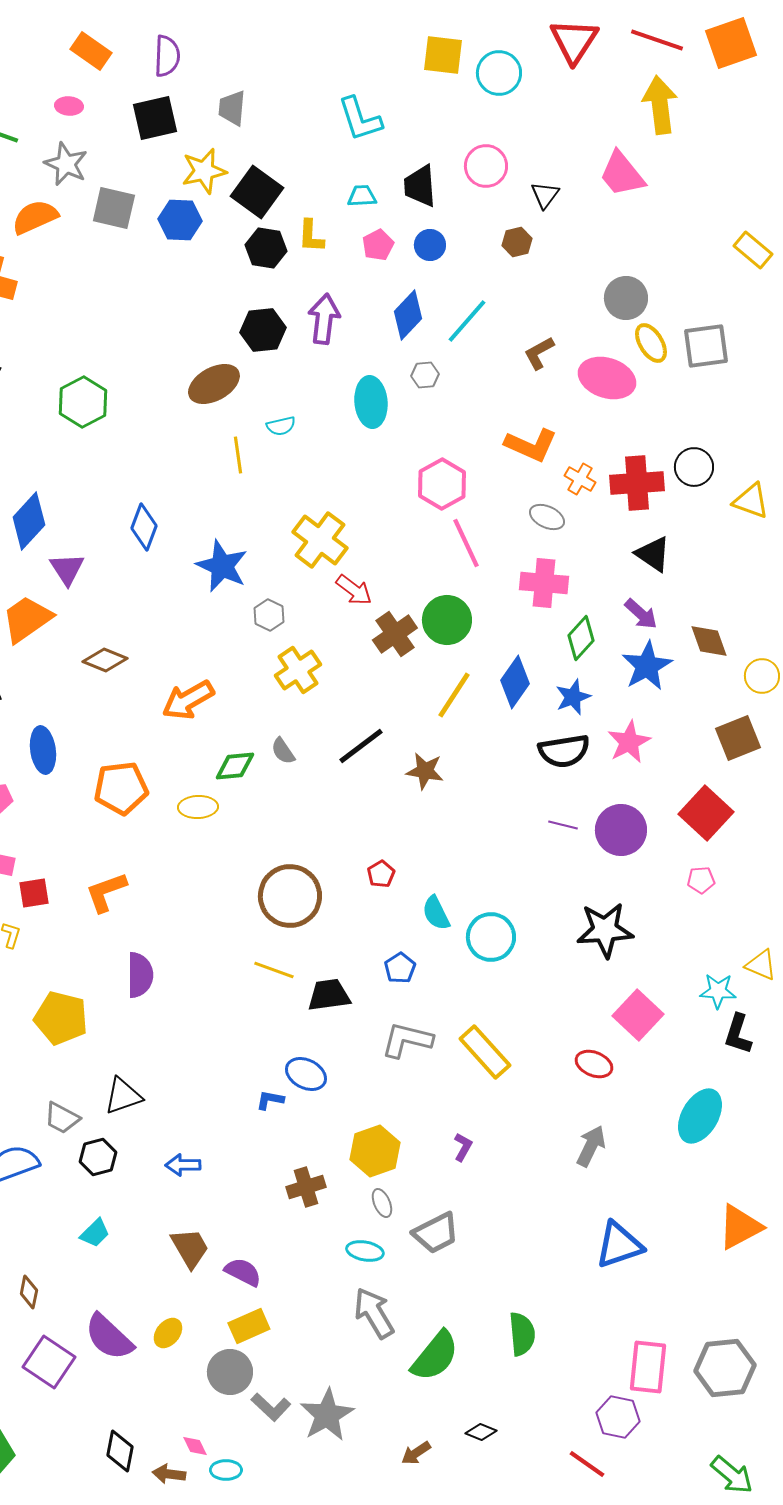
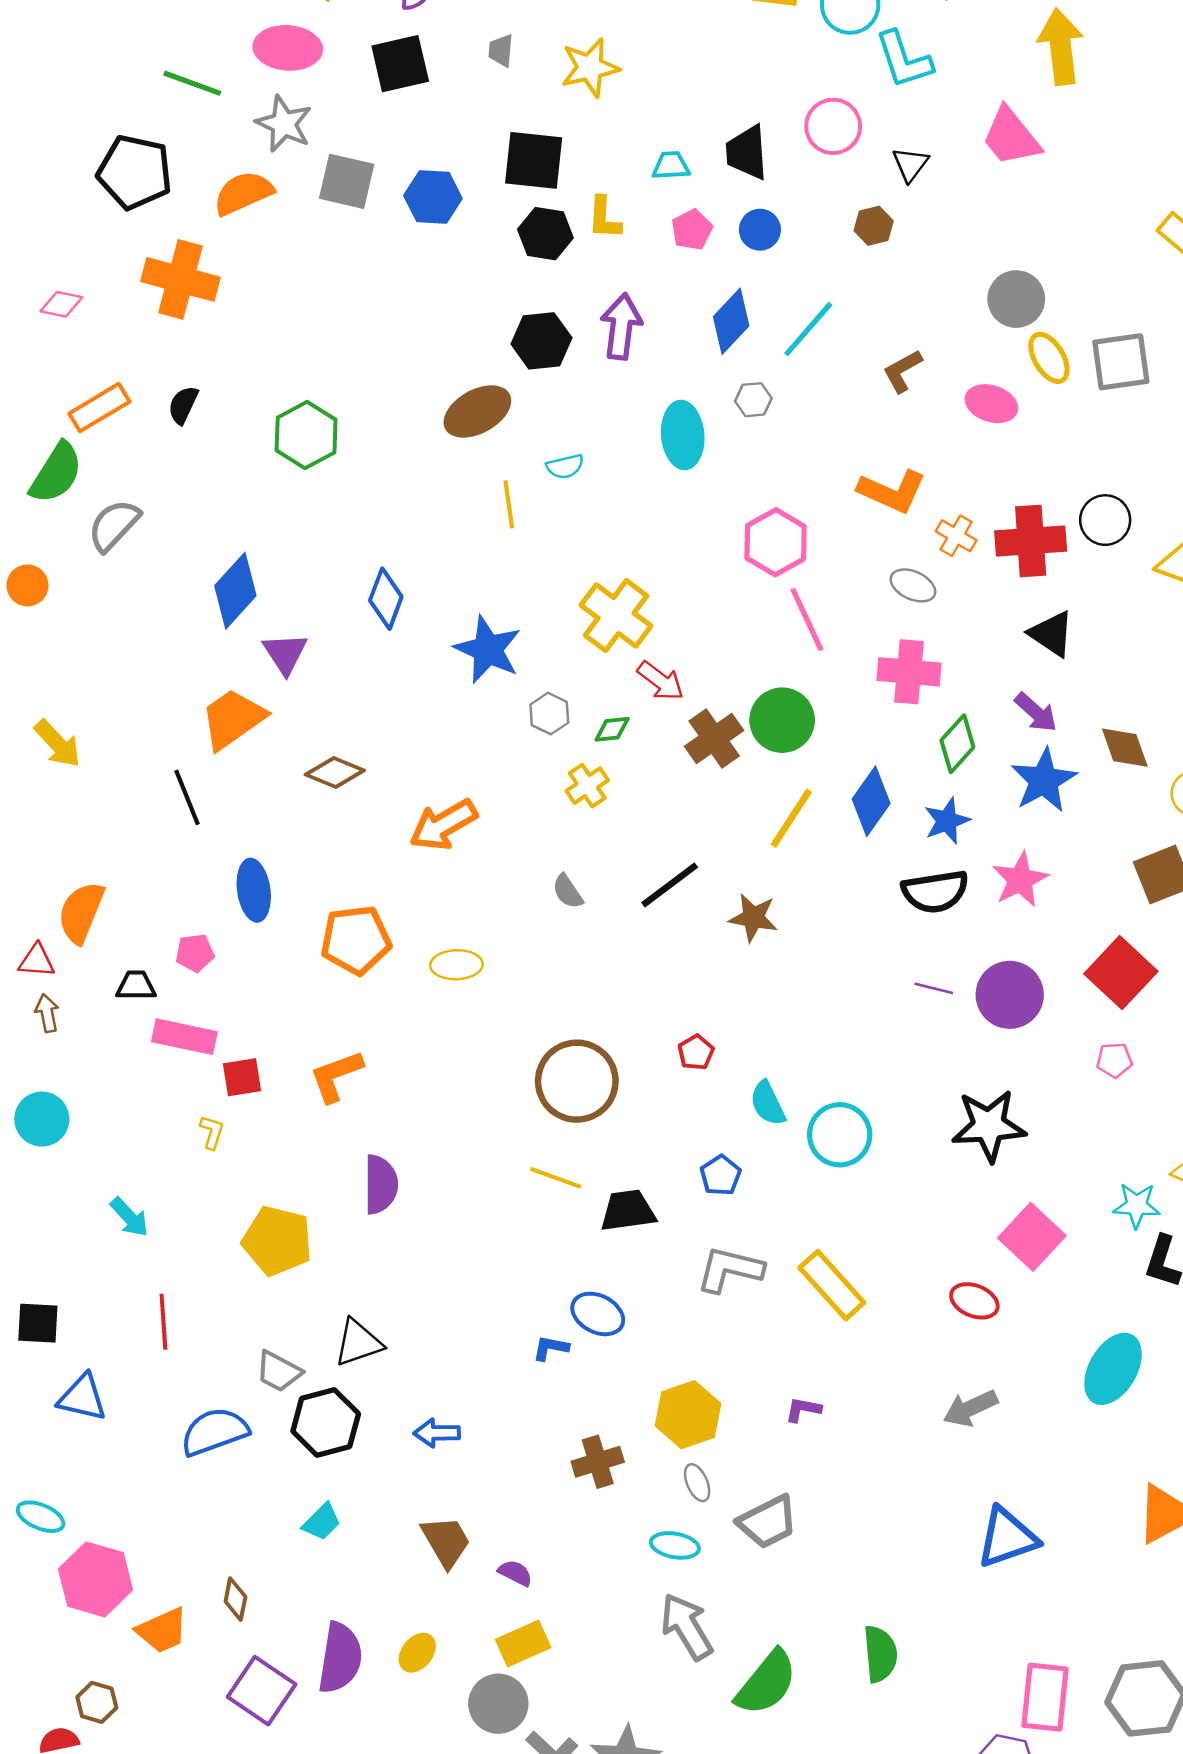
pink ellipse: (69, 106) -> (288, 48), size x1.8
gray trapezoid: (232, 108) -> (501, 51), size x0.7
cyan L-shape: (360, 119) -> (904, 60), moved
yellow star: (204, 171) -> (590, 68), moved
black square: (257, 192) -> (534, 160), turned -30
pink ellipse: (607, 378) -> (991, 404), size x0.7
yellow cross: (298, 670) -> (587, 786), size x0.7
green diamond: (235, 766) -> (612, 729), moved, size x0.7
gray arrow: (591, 1146) -> (970, 1408), turned -141
purple L-shape: (463, 1147) -> (803, 1409), turned -108
black hexagon: (98, 1157) -> (326, 1422), size x1.4
purple semicircle: (243, 1272) -> (515, 1573), size x0.7
purple semicircle: (109, 1337) -> (340, 1658), turned -124

